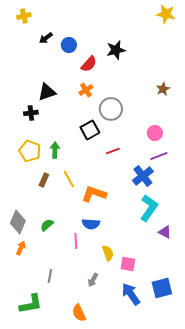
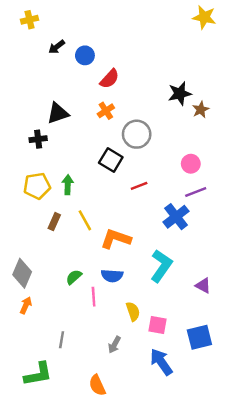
black star: (116, 50) -> (180, 94), moved
black square: (90, 130) -> (111, 160), turned -30
yellow pentagon: (30, 151) -> (37, 186), turned -30
cyan L-shape: (149, 208) -> (161, 266), moved
green semicircle: (47, 225) -> (74, 277), moved
blue square: (162, 288) -> (199, 337), moved

